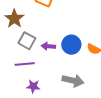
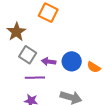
purple line: (25, 64) -> (35, 78), moved

